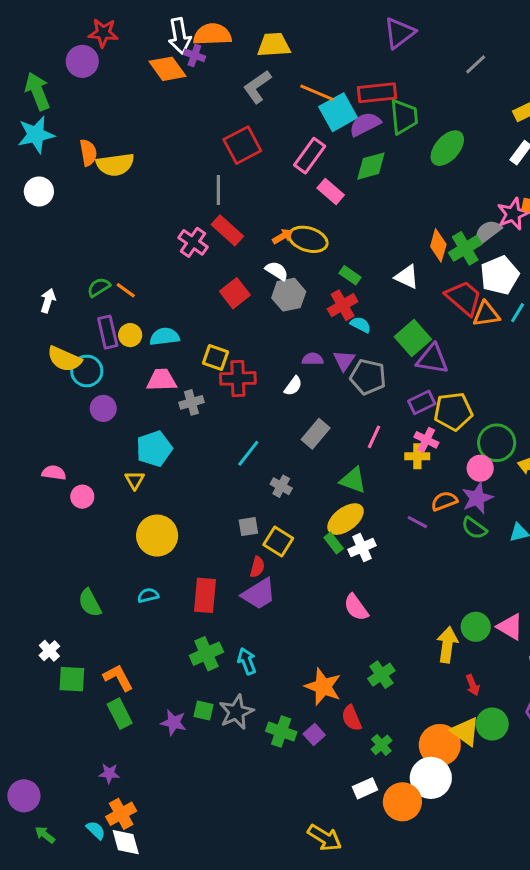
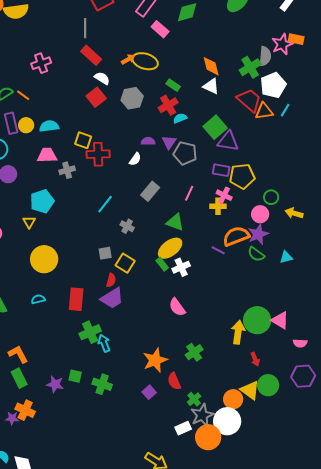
gray semicircle: (488, 232) -> (265, 56), turned 132
pink cross: (193, 242) -> (41, 63), moved, turned 36
orange diamond: (438, 245) -> (211, 66), moved, turned -30
white semicircle: (277, 271) -> (102, 78), moved
cyan semicircle: (361, 325) -> (180, 118), turned -48
purple rectangle: (422, 402) -> (221, 170), turned 36
green circle: (497, 443) -> (271, 197), size x0.6
orange semicircle: (444, 501) -> (236, 236), size x1.5
green circle: (476, 627) -> (257, 320), size x1.4
green cross: (206, 654) -> (90, 332), moved
orange star: (323, 687) -> (155, 360), turned 30
gray star: (236, 712) -> (202, 415), moved
green cross: (281, 732) -> (102, 384), moved
orange circle: (440, 745) -> (233, 399), size x0.7
orange cross: (121, 814) -> (25, 410), moved, turned -36

